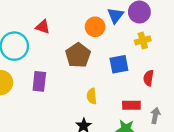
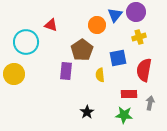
red semicircle: (148, 78) -> (144, 70), size x1.6
purple rectangle: (39, 81) -> (66, 71), moved
yellow semicircle: (92, 96) -> (100, 75), moved

